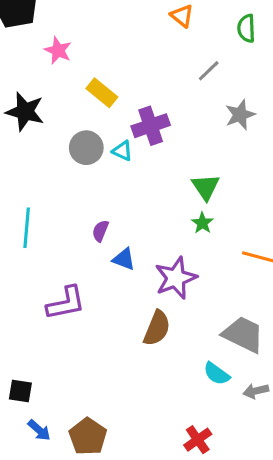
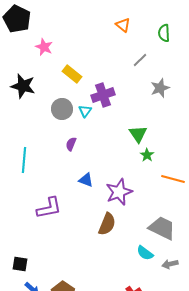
cyan triangle: (122, 151) -> (85, 111), turned 40
green star: (202, 223) -> (147, 155), moved
purple semicircle: (100, 231) -> (71, 144), moved

